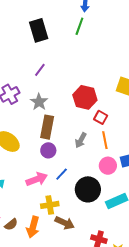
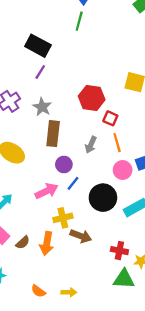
black rectangle: (39, 30) -> (38, 46), moved, turned -40
purple circle: (48, 150) -> (64, 164), moved

